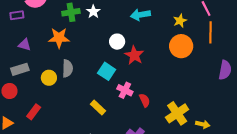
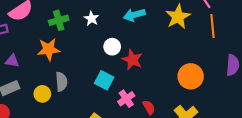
white star: (93, 12) -> (92, 18), moved
yellow star: (180, 21) -> (178, 17), size x1.6
orange circle: (181, 46) -> (191, 76), moved
pink cross: (125, 90) -> (126, 99), turned 35

